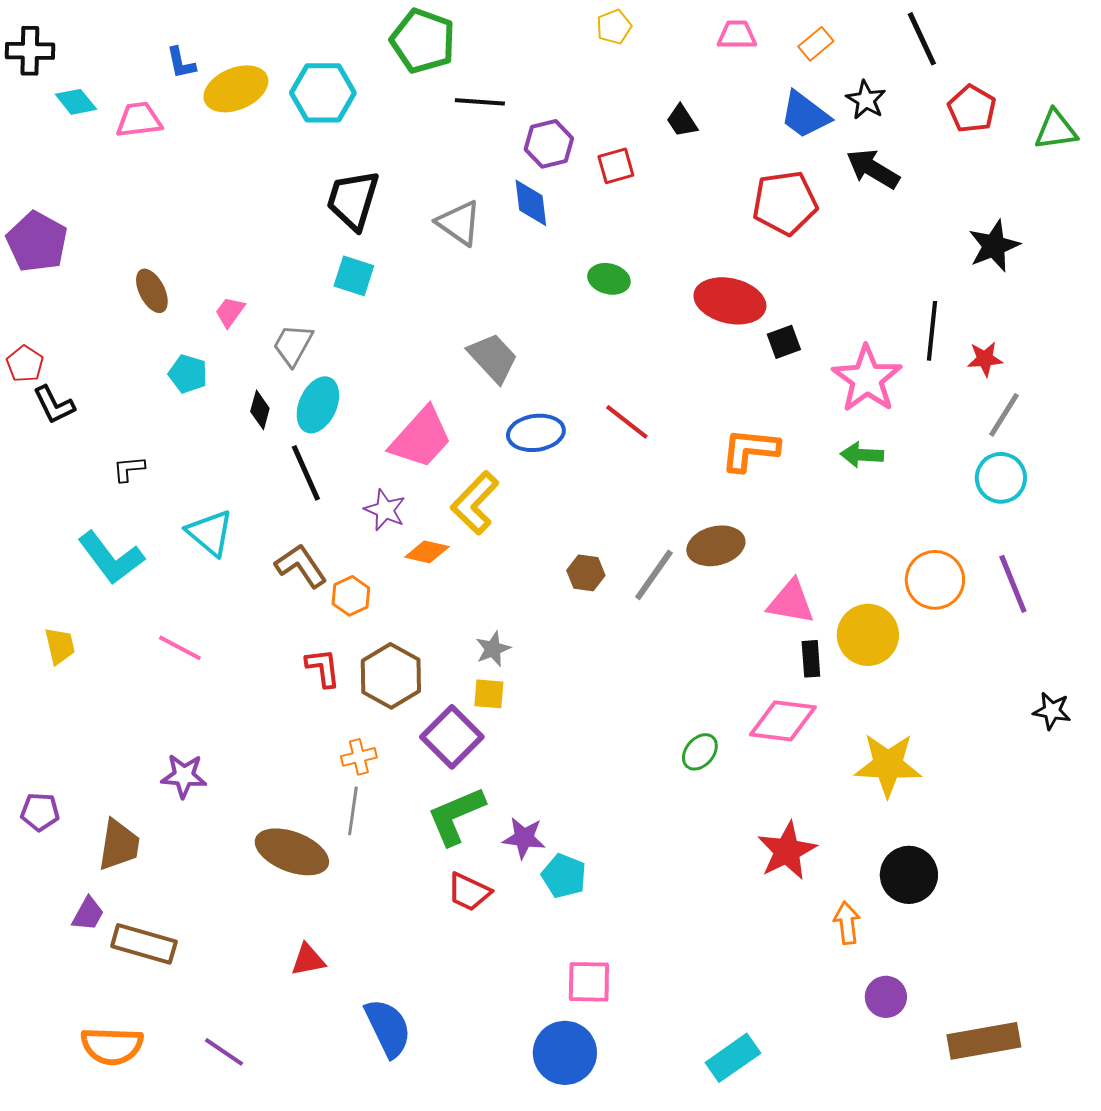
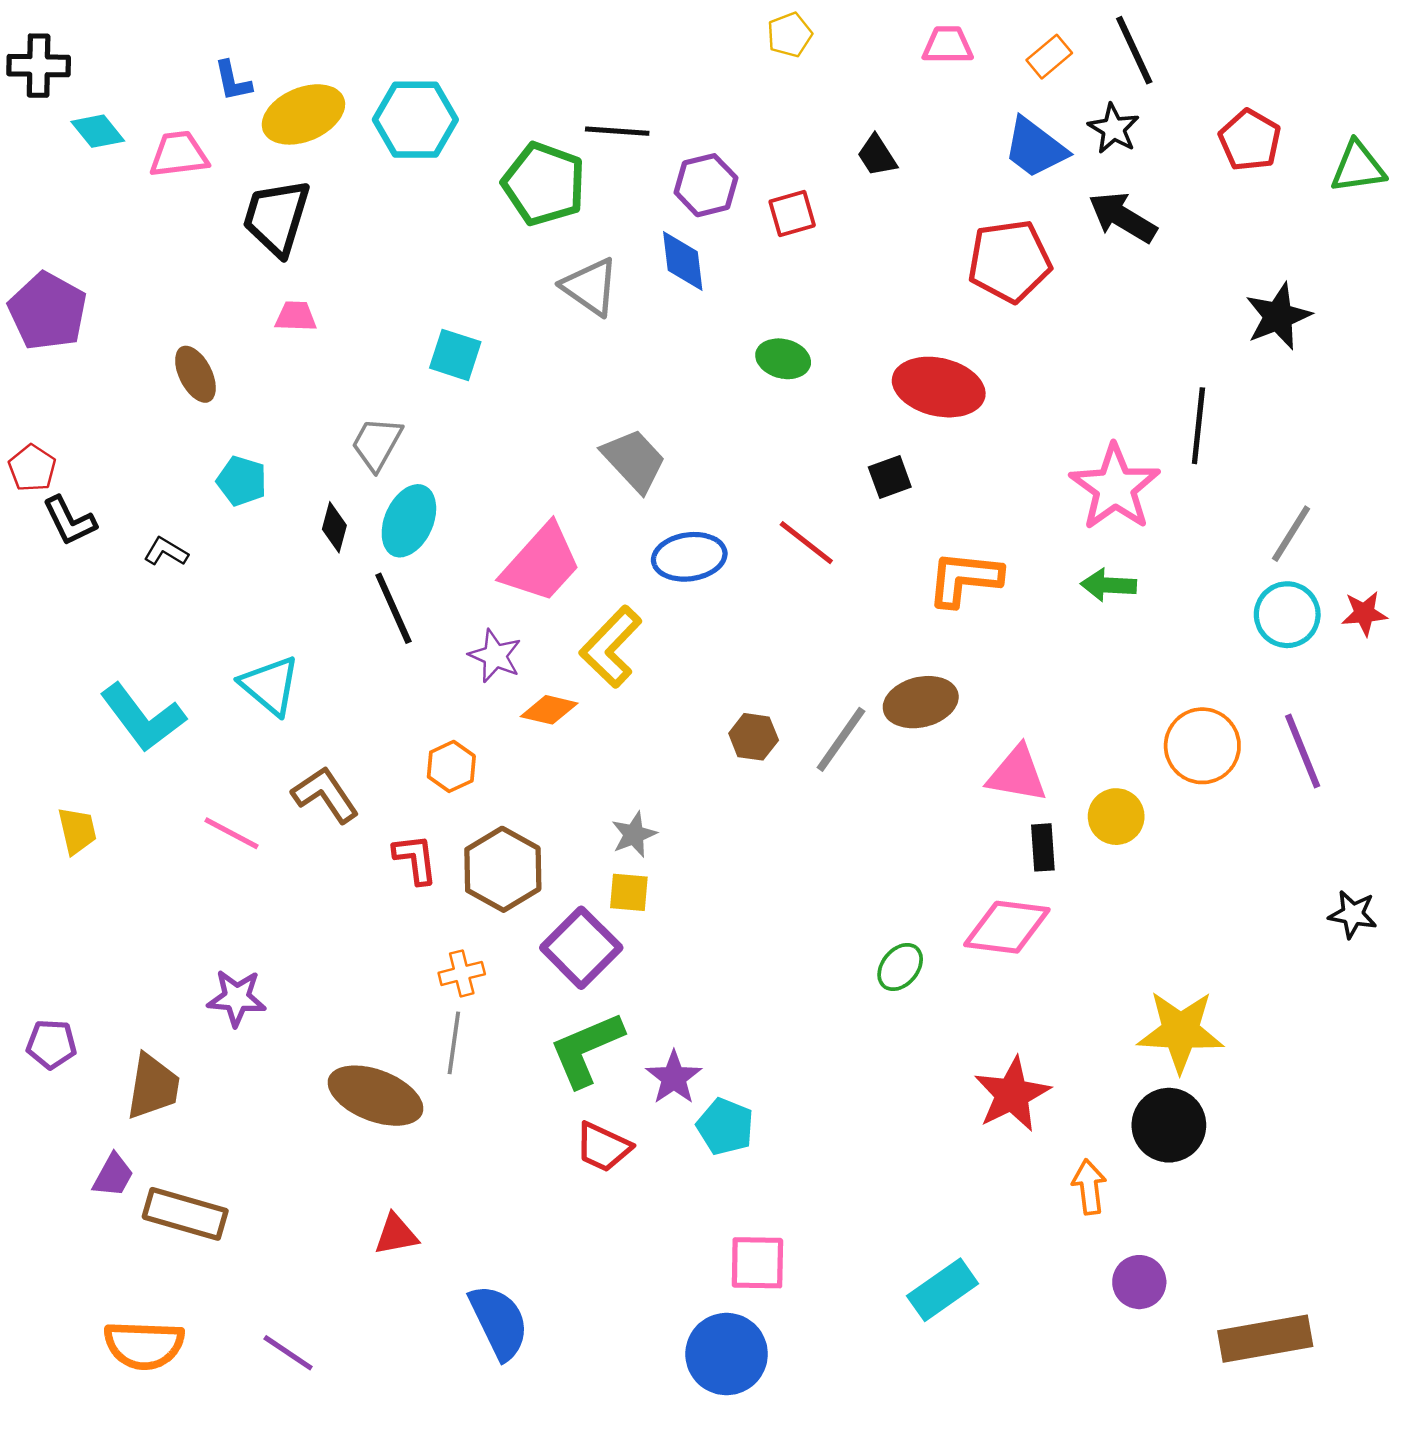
black line: (922, 39) -> (1134, 50), moved
green pentagon: (423, 41) -> (544, 184), moved
black trapezoid: (353, 200) -> (276, 217), moved
pink trapezoid: (230, 312) -> (296, 316), moved, turned 56
black square: (784, 342) -> (890, 477), moved
red star: (985, 359) -> (1364, 613), moved
black L-shape: (129, 469) -> (166, 552), moved, turned 36
brown L-shape: (301, 566) -> (325, 795), moved
yellow circle: (868, 635) -> (1116, 817), size x0.7
yellow star: (888, 765) -> (1180, 1031), moved
purple star: (524, 838) -> (674, 1078), turned 30
cyan rectangle: (733, 1058) -> (943, 1290), moved

